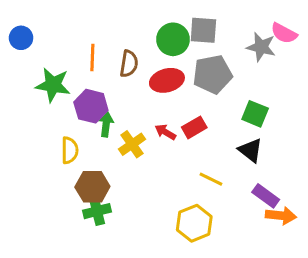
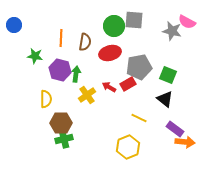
gray pentagon: (213, 74) -> (139, 67), moved
green star: (53, 85) -> (35, 56), size x0.7
green arrow: (106, 124) -> (76, 74), moved

